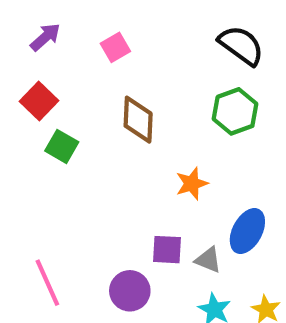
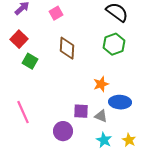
orange star: (192, 184) -> (101, 84), moved
blue ellipse: (247, 231) -> (120, 102), turned 65
pink line: (47, 283) -> (23, 112), moved

